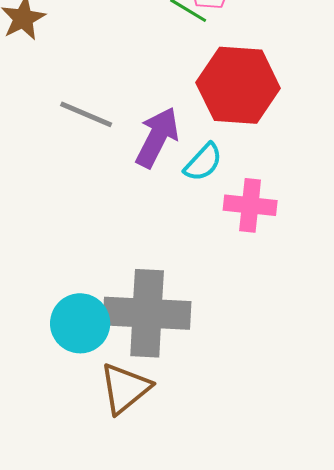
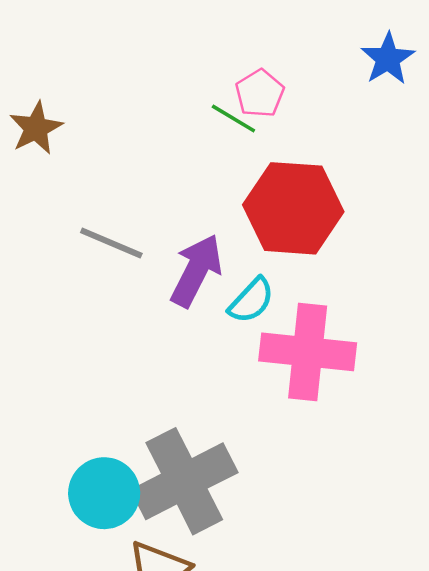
pink cross: (250, 205) -> (308, 352), size x1.5
gray cross: (147, 313) -> (184, 481), turned -30

